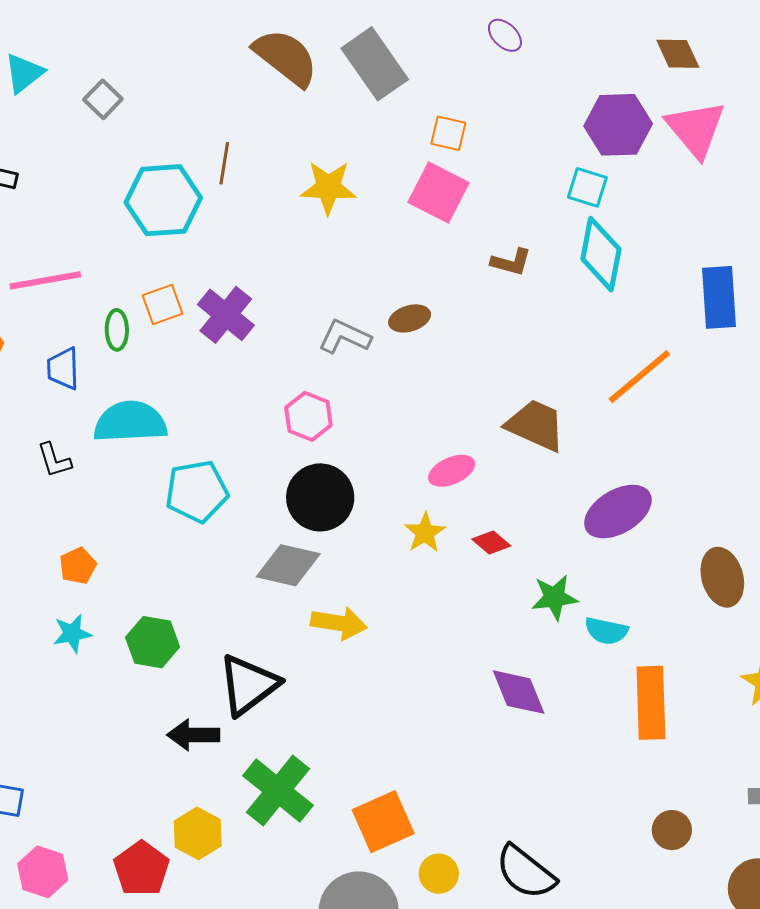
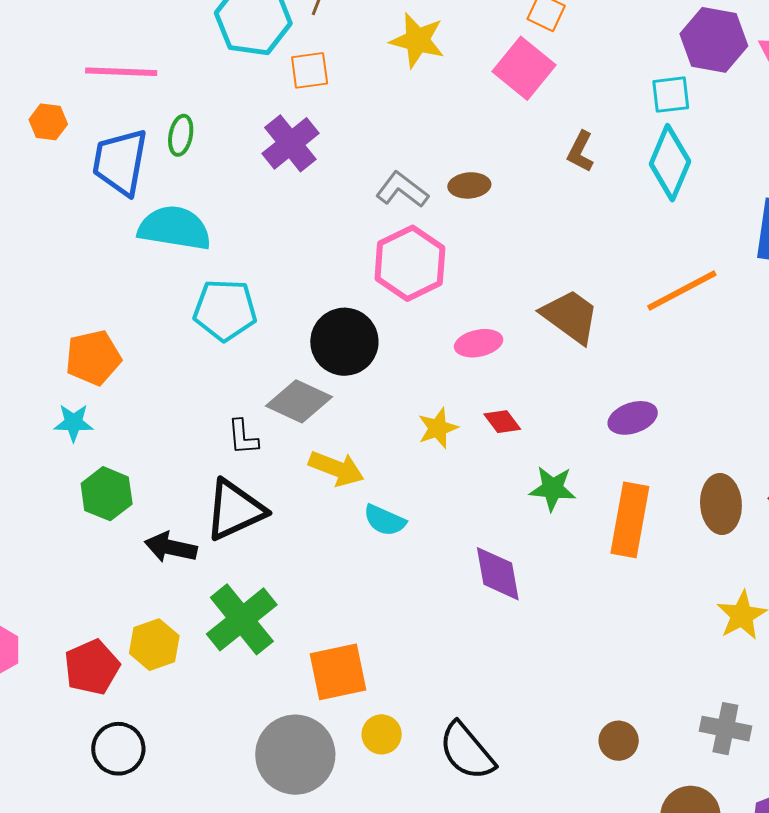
cyan square: (587, 187) -> (671, 95), turned -36
brown L-shape: (511, 262) -> (580, 152), turned 90
orange square: (162, 305) -> (310, 70), moved
blue trapezoid: (63, 369) -> (120, 162), size x1.6
pink hexagon: (308, 416) -> (410, 263), moved, size x1.5
black L-shape: (54, 460) -> (243, 437), moved
purple ellipse: (618, 512) -> (633, 418), size x0.7
yellow star: (425, 533) -> (438, 428), moved
orange pentagon: (78, 566) -> (93, 358), size x1.5
cyan semicircle: (606, 631) -> (385, 520), moved
green hexagon: (153, 642) -> (107, 494), moved
orange rectangle: (651, 703) -> (630, 520), moved

